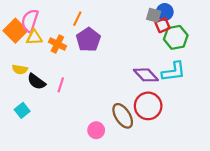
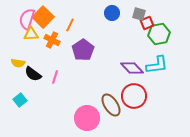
blue circle: (165, 12) -> (112, 13), moved
orange line: (77, 19) -> (70, 25), moved
orange square: (15, 31) -> (43, 17), moved
purple pentagon: (88, 40) -> (83, 50), moved
pink circle: (96, 130) -> (87, 118), size x1.6

